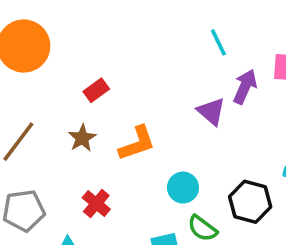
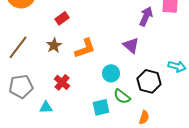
purple triangle: (211, 111) -> (131, 45), moved

